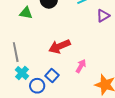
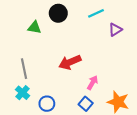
cyan cross: (22, 73) -> (23, 93), moved
blue square: (52, 75) -> (86, 104), moved

